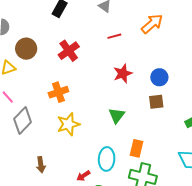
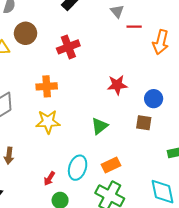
orange arrow: (152, 24) -> (161, 42), turned 130
red line: (114, 36) -> (134, 27), moved
orange rectangle: (137, 148) -> (111, 165), turned 36
red arrow: (83, 176) -> (49, 178), turned -40

